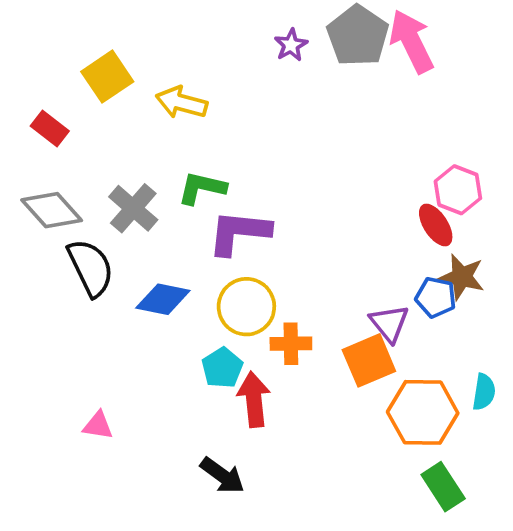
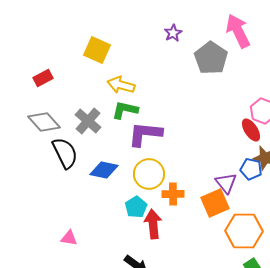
gray pentagon: (358, 36) -> (211, 58), moved
yellow square: (107, 77) -> (97, 50), moved, turned -32
yellow arrow: (181, 103) -> (121, 85), moved
red rectangle: (50, 129) -> (43, 78), turned -66

